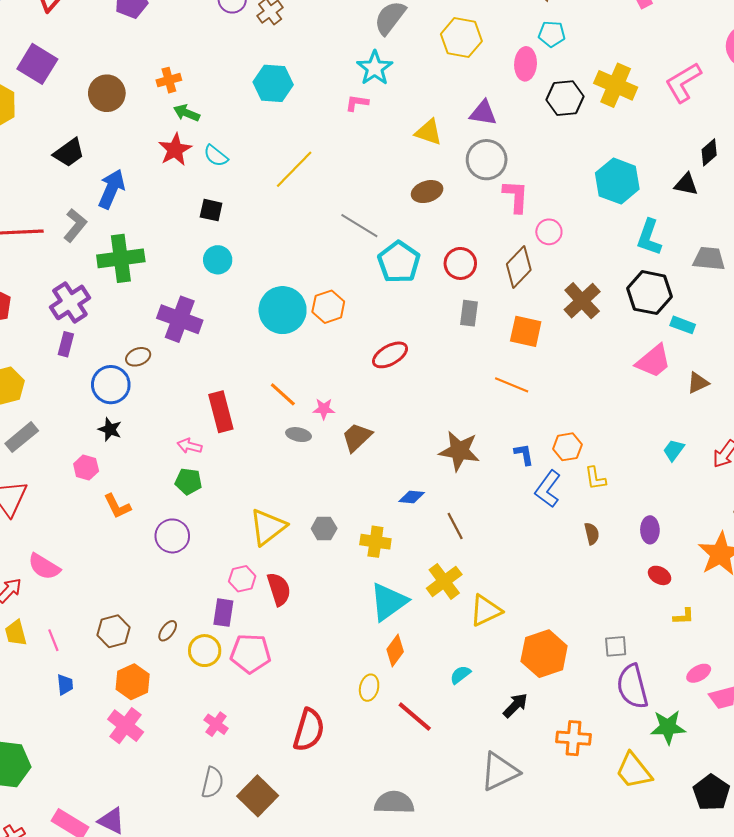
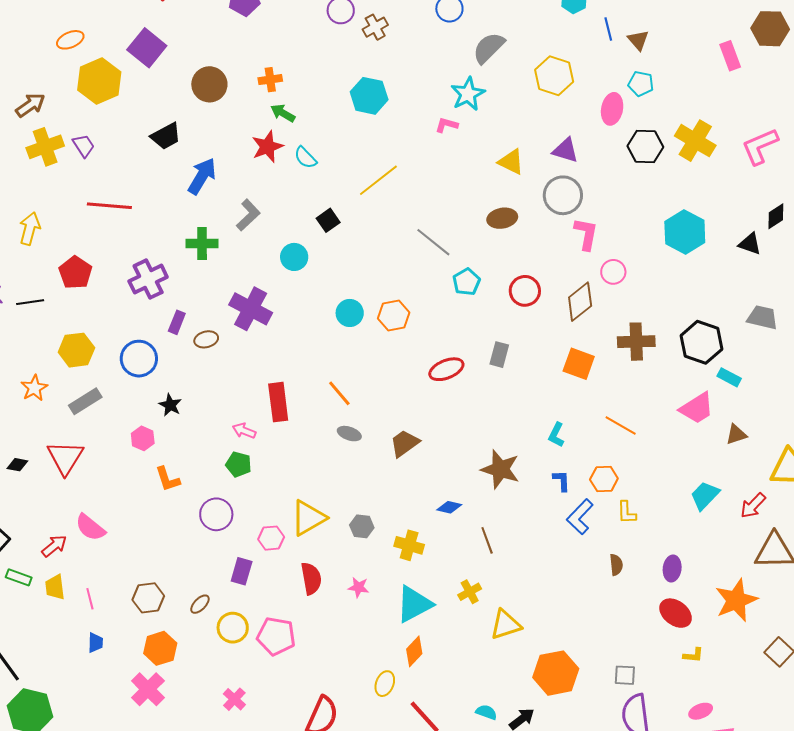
black square: (211, 210) -> (328, 220), moved, turned 35
gray L-shape: (75, 225) -> (248, 215), moved
cyan L-shape: (649, 237) -> (556, 435), moved, size x0.7
green cross: (121, 258) -> (202, 243), size x0.7
cyan pentagon: (399, 262) -> (466, 282), size x0.7
brown cross: (582, 301) -> (636, 342), turned 33
cyan circle: (283, 310) -> (350, 313), size x0.6
gray rectangle: (469, 313) -> (499, 355), moved
purple rectangle: (66, 344) -> (177, 322), moved
blue circle: (111, 385) -> (139, 359), moved
orange line: (512, 385) -> (621, 425), moved
pink star: (324, 409) -> (359, 587), moved
cyan trapezoid: (674, 450) -> (705, 495), size x1.4
red ellipse: (660, 575) -> (676, 613), size x1.5
pink hexagon: (242, 579) -> (271, 538), moved
yellow cross: (444, 581) -> (470, 592), size x0.7
purple rectangle: (223, 613) -> (242, 571), moved
cyan semicircle: (460, 675) -> (486, 712), moved, turned 50

